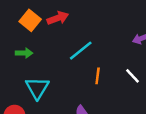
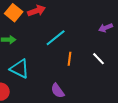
cyan triangle: (37, 88) -> (20, 69), turned -35

